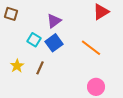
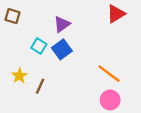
orange line: (91, 48) -> (109, 74), moved
brown line: (40, 68) -> (40, 86), moved

